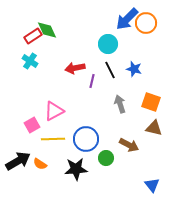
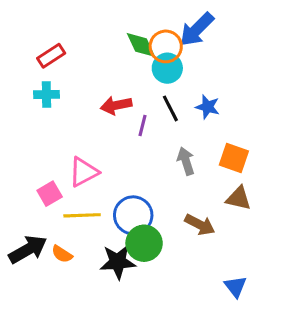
orange circle: (146, 23) -> (166, 46), moved
green diamond: (47, 30) -> (141, 45), moved
cyan cross: (30, 61) -> (46, 94), turned -35
green circle: (106, 158) -> (144, 243), moved, size x1.5

